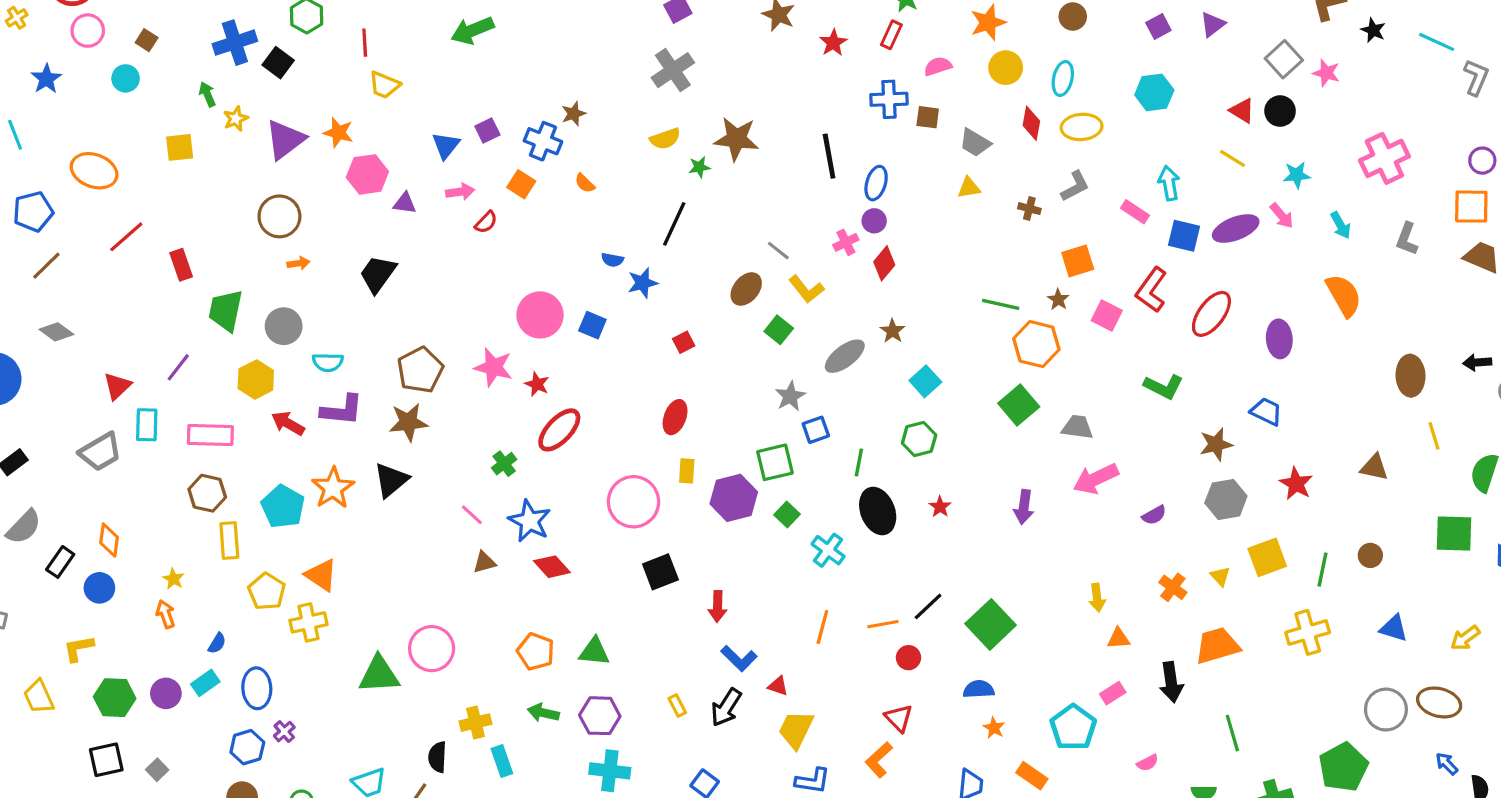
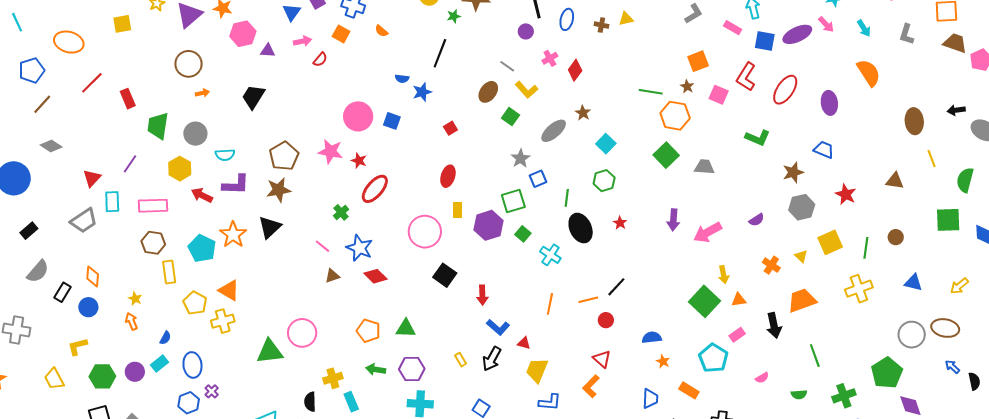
brown cross: (1029, 209) -> (601, 25), moved
purple circle: (874, 221) -> (526, 31), moved
pink arrow: (1096, 479) -> (708, 232), moved
black square: (660, 572) -> (445, 275), turned -30
green square: (991, 624) -> (705, 301), moved

